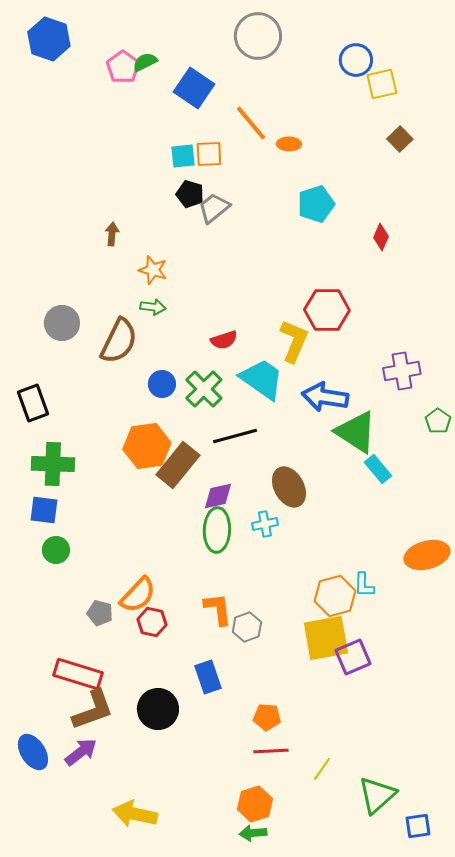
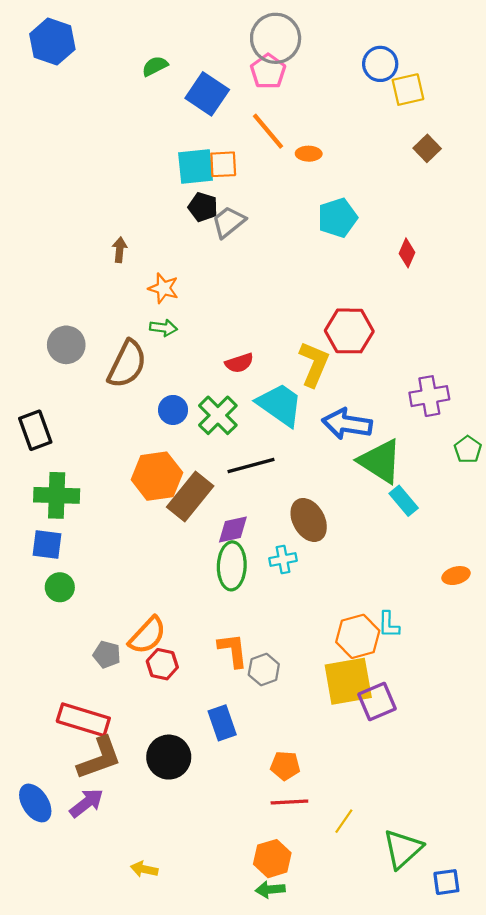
pink pentagon: (123, 67) -> (268, 71), moved
cyan square: (183, 156) -> (195, 166), size x1.4
orange ellipse: (427, 555) -> (456, 576), moved, size x0.6
yellow arrow: (135, 814) -> (144, 869), size x0.6

